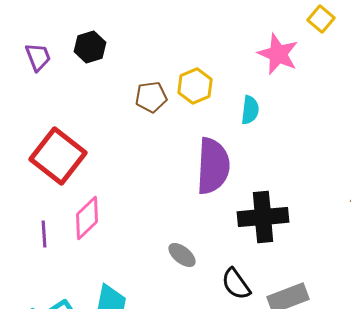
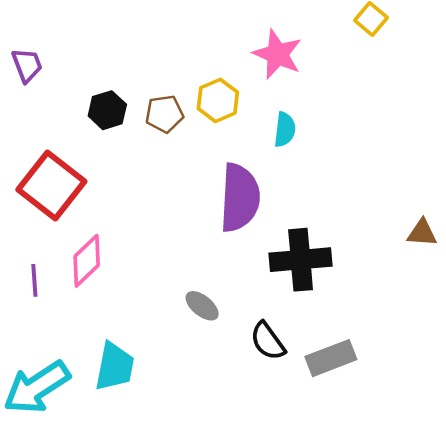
black hexagon: (90, 47) -> (107, 110), moved
pink star: (278, 54) -> (277, 54), moved

